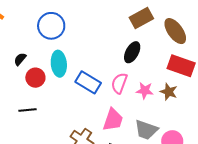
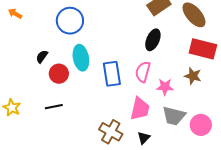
blue rectangle: (88, 82) -> (112, 74), turned 55
pink star: (145, 91) -> (165, 87), moved

